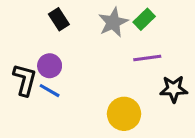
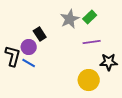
black rectangle: (59, 19) -> (40, 34), moved
yellow circle: (124, 114) -> (89, 80), moved

